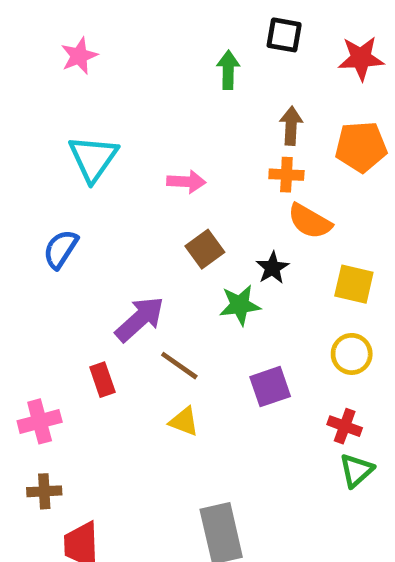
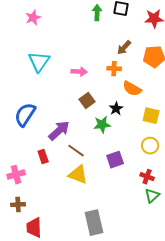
green arrow: (228, 70) -> (97, 13), moved
brown arrow: (291, 126) -> (124, 48), turned -140
orange cross: (286, 175) -> (114, 69), moved
blue semicircle: (61, 249) -> (25, 115), moved, size x1.4
yellow triangle: (184, 421) -> (78, 175), size x1.5

